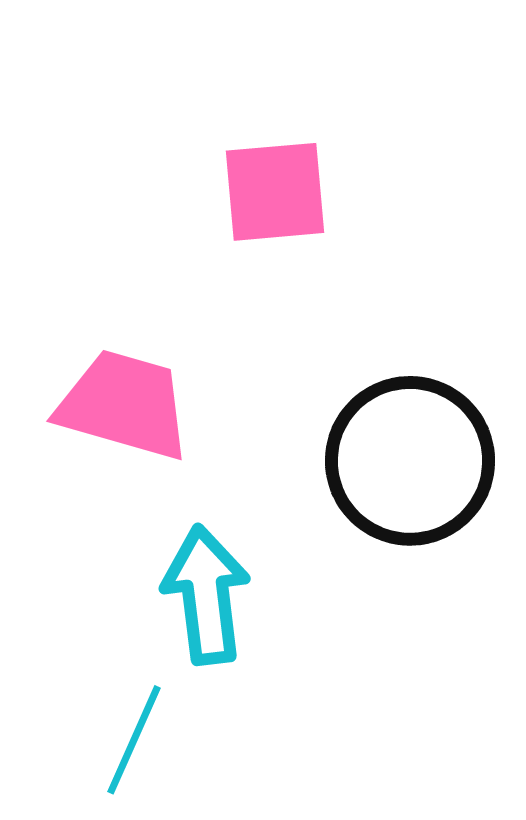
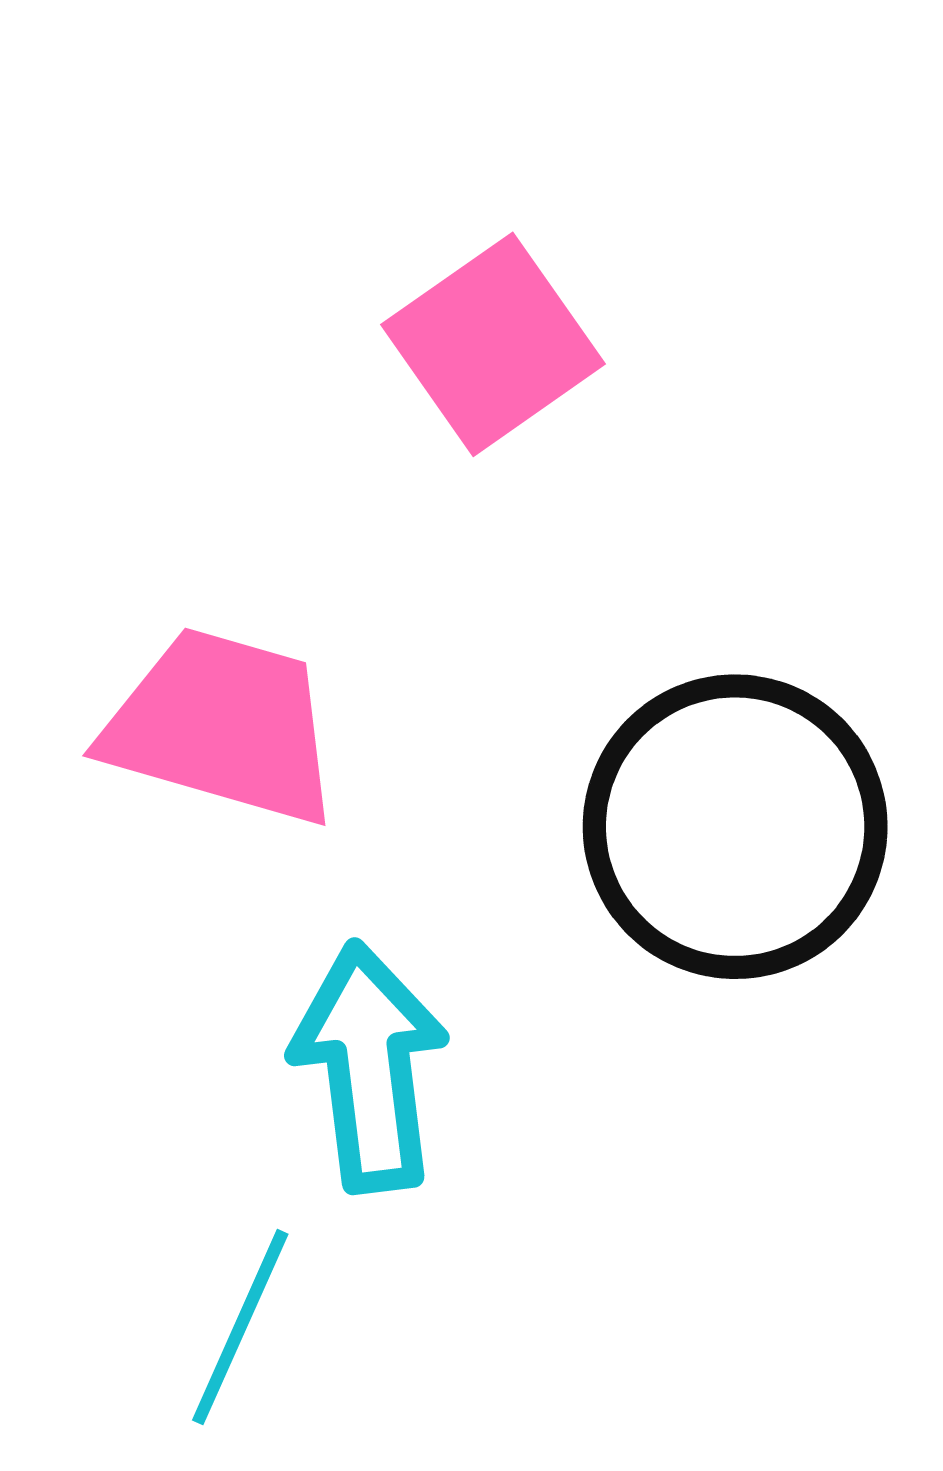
pink square: (275, 192) -> (493, 344), turned -30

